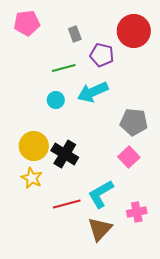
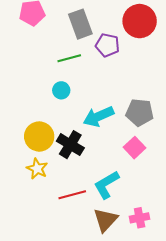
gray rectangle: (75, 34) -> (80, 24), size x1.8
cyan arrow: (93, 92) -> (98, 116), moved
pink cross: (137, 212) -> (140, 218), moved

